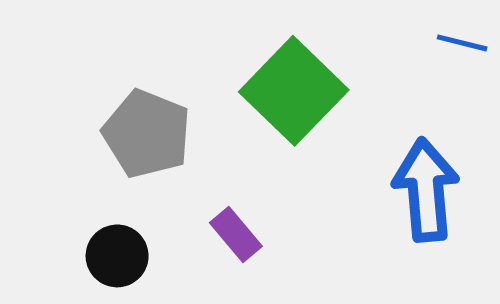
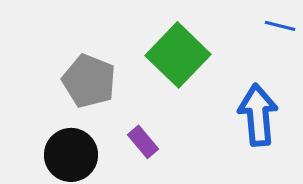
black circle: (117, 256) -> (71, 155), size x1.4

